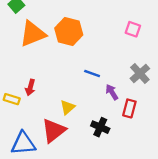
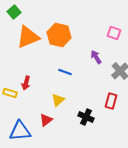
blue line: (92, 73) -> (65, 72), moved
purple arrow: (112, 92) -> (96, 57), moved
red triangle: (54, 131) -> (46, 120), size x0.6

